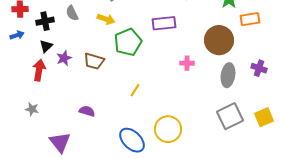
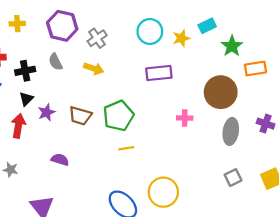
green pentagon: (128, 42) -> (118, 116), moved
yellow line: (135, 90) -> (126, 148), turned 48
purple semicircle: (87, 111) -> (60, 160), moved
gray square: (230, 116) -> (233, 178), size x0.6

